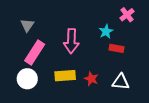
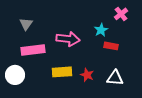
pink arrow: (71, 41) -> (68, 39), turned -85
pink rectangle: (35, 53) -> (33, 50), turned 50
white circle: (27, 79) -> (15, 75), moved

